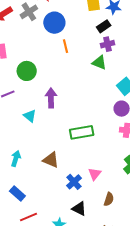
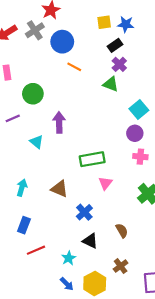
purple cross: (107, 44) -> (119, 64), turned -32
orange line: (66, 46) -> (74, 67), turned -48
pink triangle: (95, 174) -> (105, 183), moved
blue rectangle: (17, 194) -> (24, 225), turned 70
brown semicircle: (109, 199) -> (122, 231), turned -48

